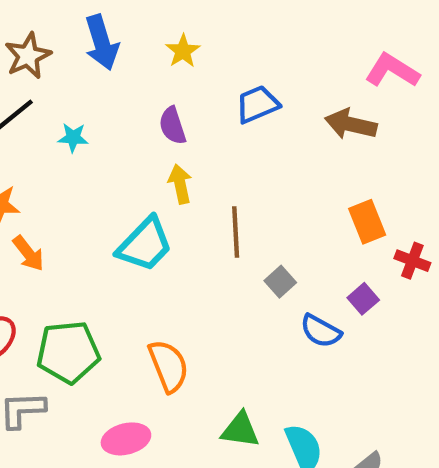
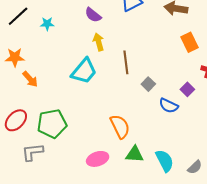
purple semicircle: (172, 126) -> (93, 15), turned -30
orange rectangle: (367, 222) -> (190, 42), moved
orange semicircle: (168, 366) -> (120, 127), moved
pink ellipse: (126, 439) -> (98, 159), moved

